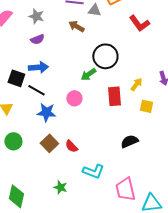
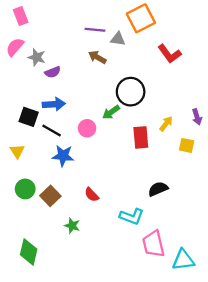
gray star: (36, 16) -> (37, 57), moved
pink circle: (74, 98) -> (87, 128), moved
yellow square: (146, 106) -> (187, 145), moved
brown square: (49, 143) -> (50, 196), moved
cyan L-shape: (93, 171) -> (132, 216), moved
green star: (60, 187) -> (72, 226), moved

